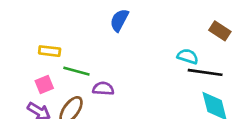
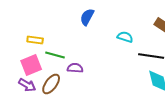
cyan semicircle: (188, 56) -> (125, 37), moved
pink square: (44, 85) -> (31, 65), size x1.5

